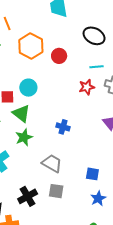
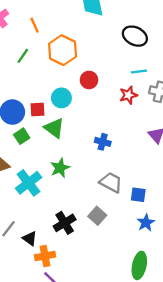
red circle: (59, 56) -> (89, 80), moved
green star: (24, 137) -> (60, 168), moved
gray trapezoid: (52, 163) -> (111, 182), moved
gray square: (56, 191) -> (97, 216), turned 35

